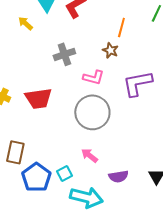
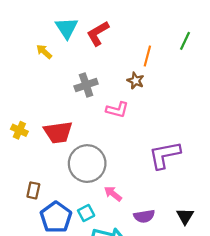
purple L-shape: (137, 83) -> (165, 155), moved
gray circle: (92, 112) -> (87, 164), moved
brown rectangle: (15, 152) -> (33, 190), size x0.7

